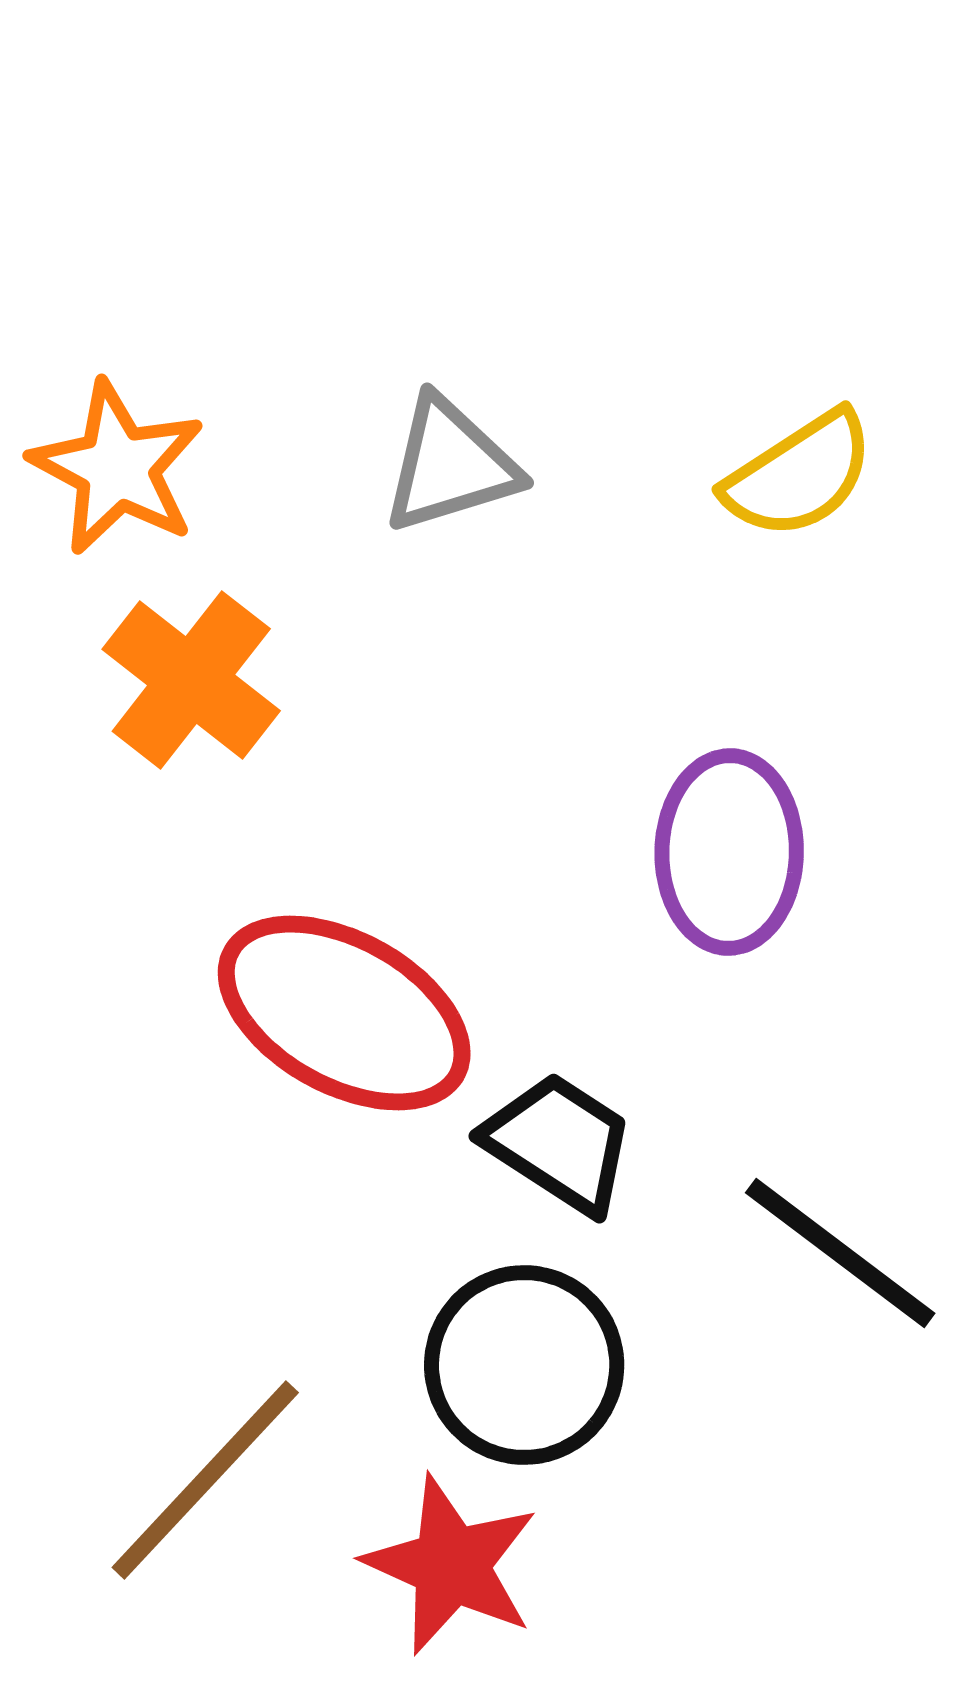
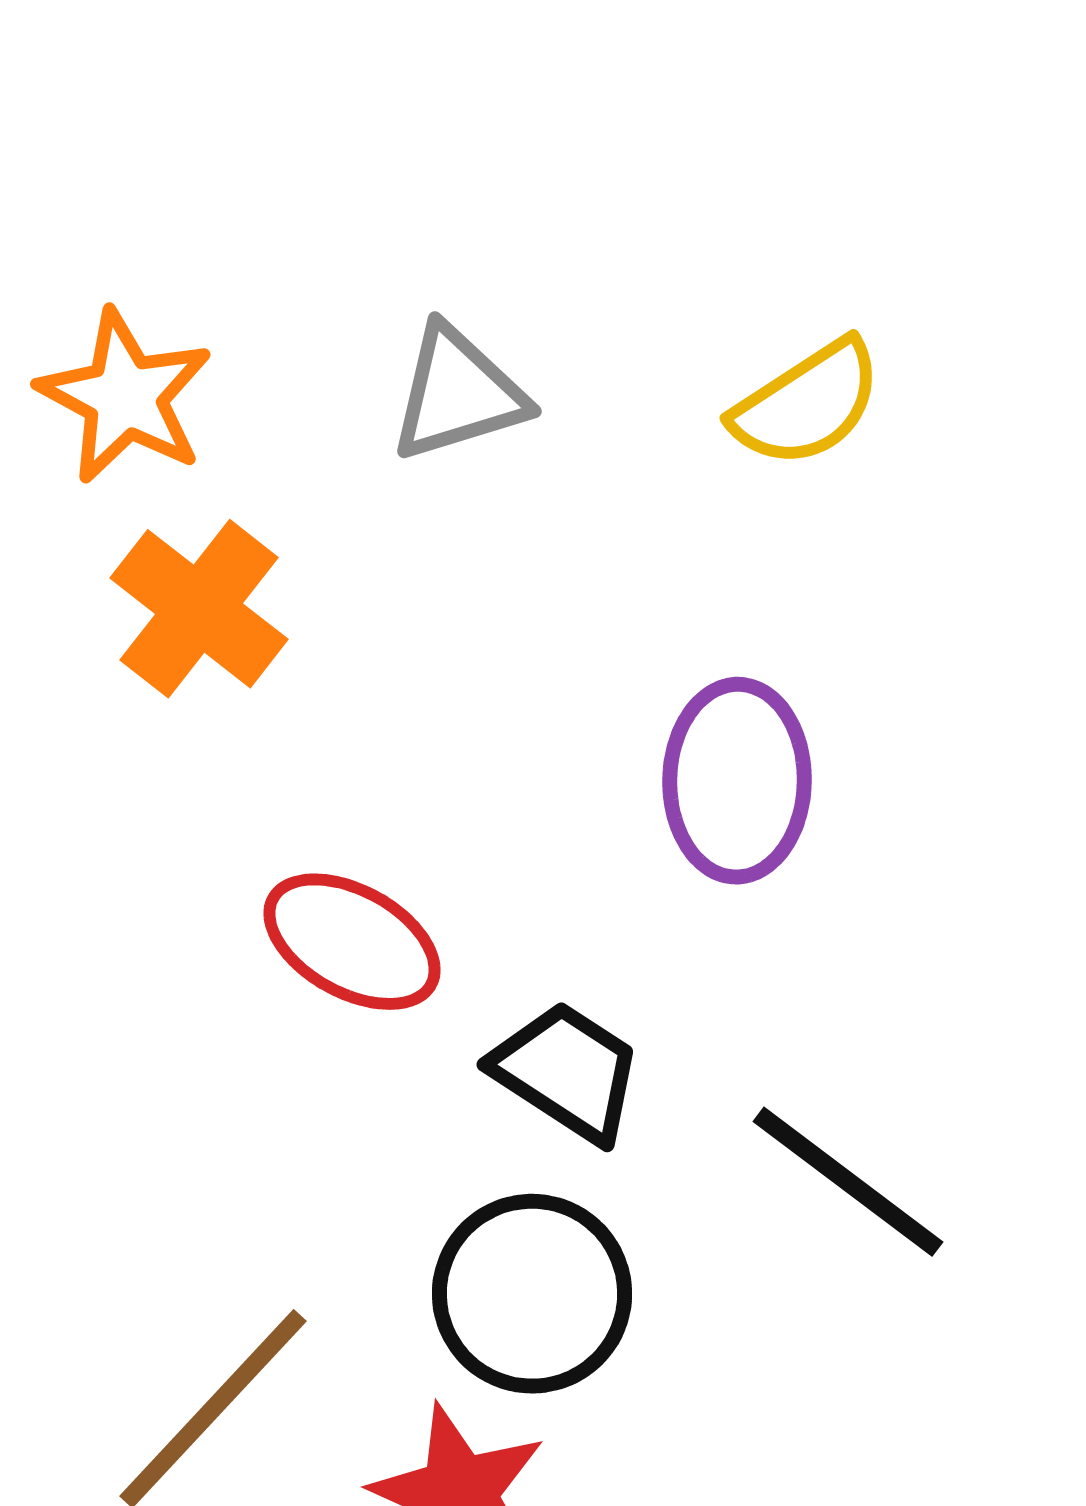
red ellipse: (344, 1013) -> (352, 942), size x0.7

